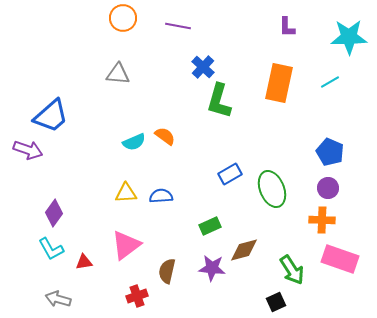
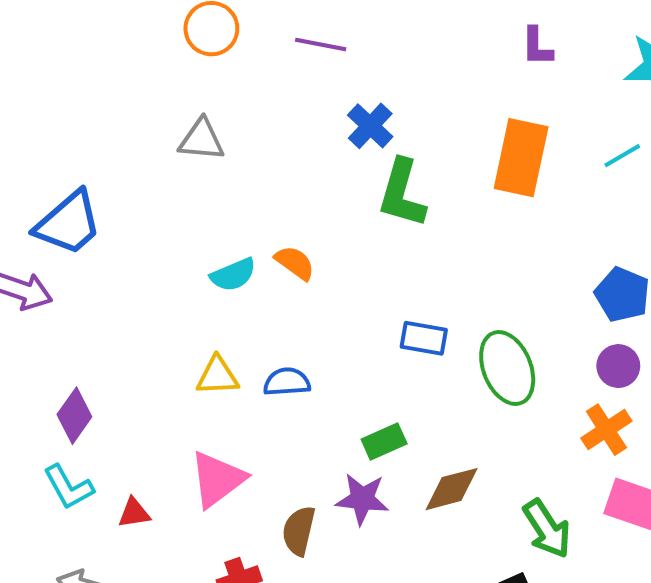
blue rectangle: (230, 174) -> (424, 338), turned 40
orange cross: (322, 220) -> (606, 430), turned -35
purple star: (212, 268) -> (362, 499), moved

